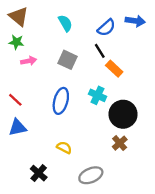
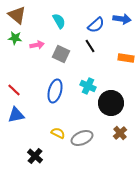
pink arrow: (29, 61) -> (37, 45), moved
orange rectangle: (114, 69) -> (126, 58), moved, turned -35
brown cross: (120, 143) -> (120, 133), moved
gray ellipse: (91, 175) -> (82, 138), moved

